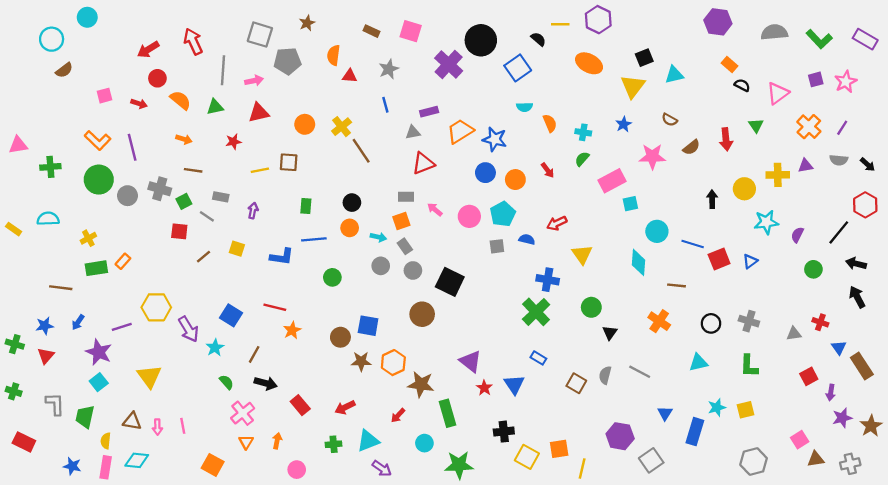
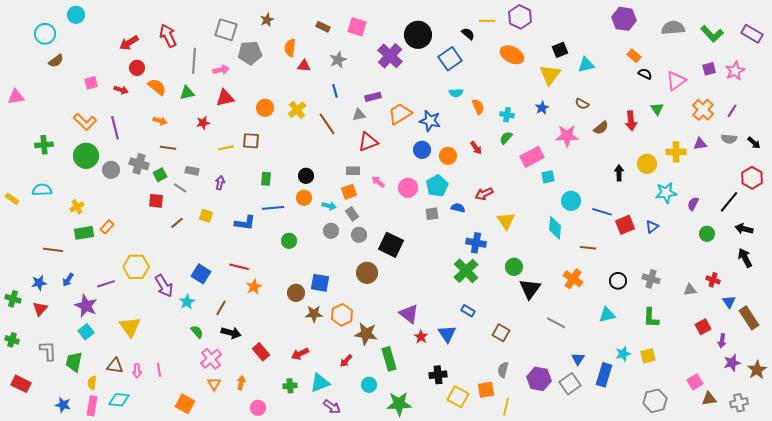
pink triangle: (18, 145) -> (16, 97), moved
brown line: (361, 151) -> (327, 124), moved
black triangle: (610, 333) -> (530, 289), size x1.6
gray semicircle: (605, 375) -> (503, 370), moved
gray square: (651, 460) -> (570, 384), moved

